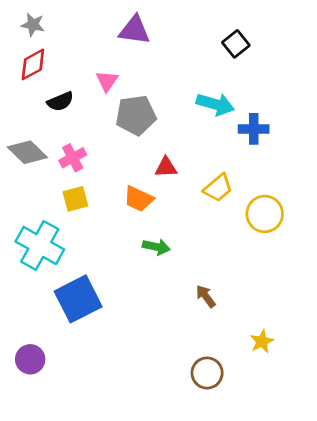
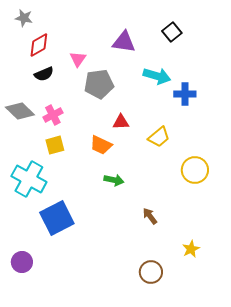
purple triangle: (134, 30) -> (124, 42), moved
red diamond: (33, 64) -> (39, 45), moved
yellow circle: (265, 214) -> (195, 170), moved

